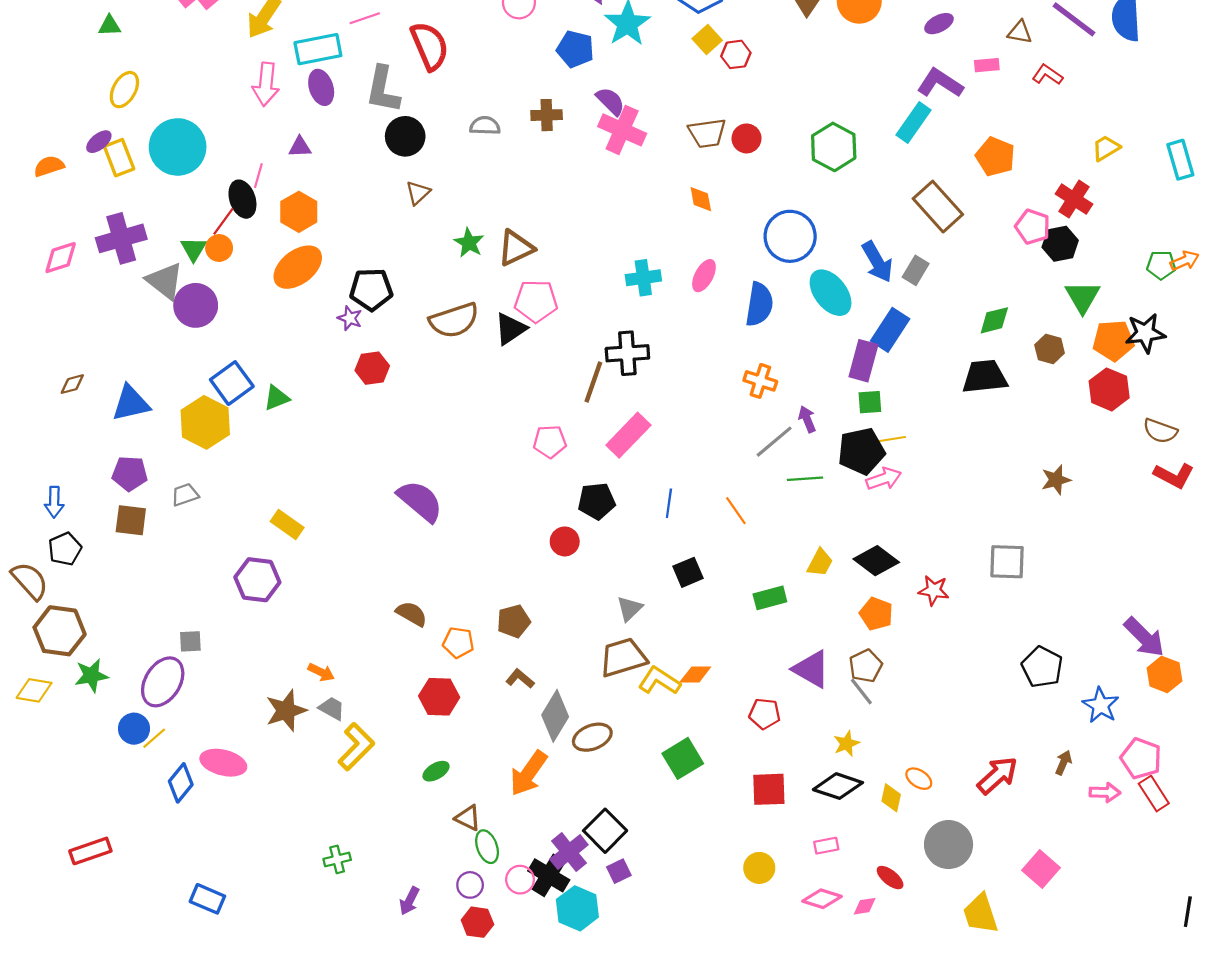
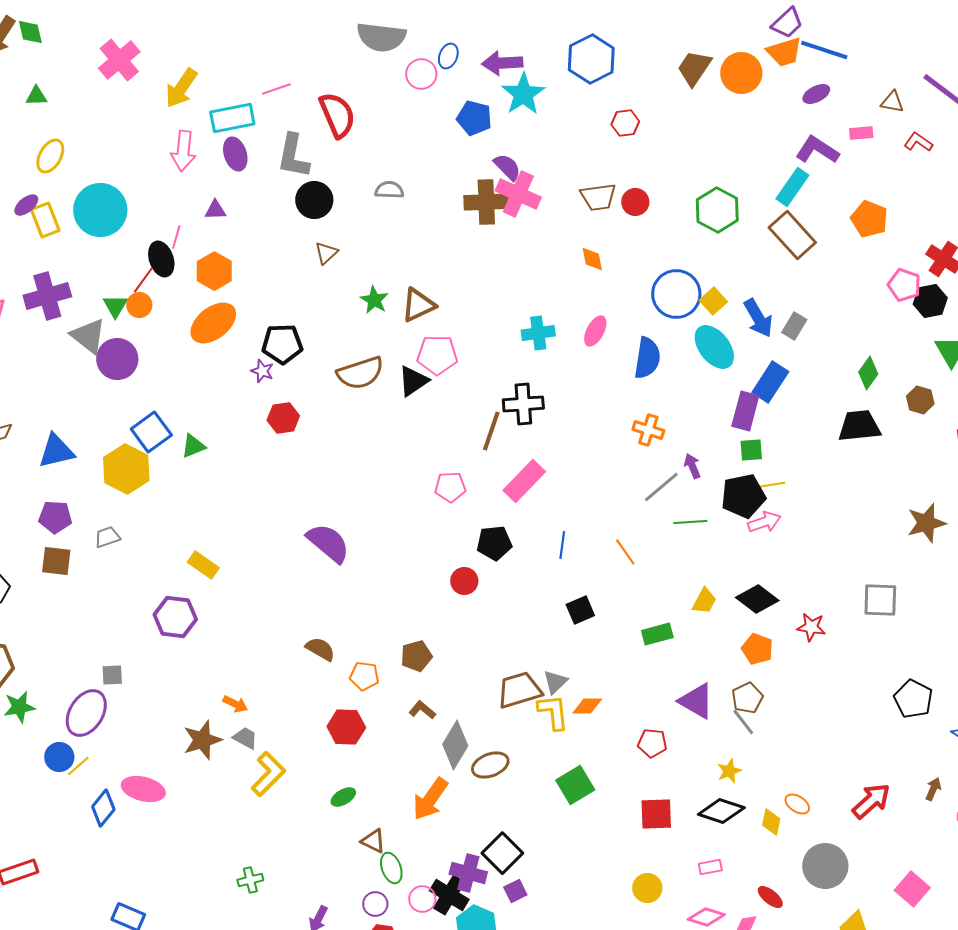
yellow square: (707, 40) -> (713, 301), moved
brown cross: (547, 115) -> (486, 202), moved, size x1.5
brown rectangle: (938, 207) -> (792, 235), moved
green diamond: (994, 320) -> (868, 373), turned -40
brown star: (1056, 480) -> (926, 523), size x1.4
gray triangle: (630, 608) -> (555, 682), moved
yellow L-shape: (659, 681) -> (553, 712), turned 51
purple cross: (569, 852) -> (468, 873), turned -36

